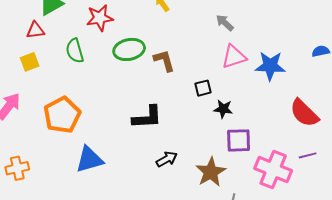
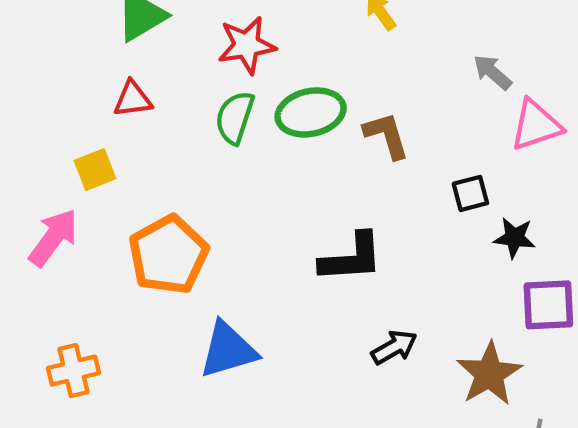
gray arrow: (225, 23) -> (492, 72), moved
red triangle: (35, 30) -> (133, 99), moved
green semicircle: (75, 51) -> (235, 118), moved, turned 35
yellow square: (30, 62) -> (95, 170), moved

